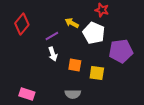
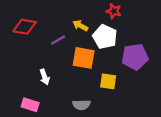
red diamond: (22, 24) -> (25, 27), turned 60
white arrow: (53, 54) -> (45, 77), moved
orange square: (75, 65) -> (84, 58), moved, size x1.5

